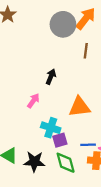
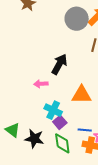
black arrow: (51, 77) -> (59, 64), size x1.5
pink arrow: (33, 101) -> (41, 84), turned -136
purple square: (60, 140) -> (60, 122), turned -32

